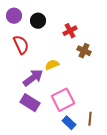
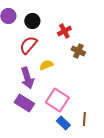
red semicircle: (21, 45) -> (28, 45), moved, turned -114
purple arrow: (33, 78) -> (27, 78), turned 110
pink square: (63, 100) -> (57, 100), turned -30

